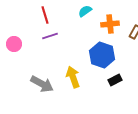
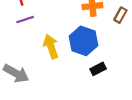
yellow arrow: (73, 77) -> (51, 46), moved

